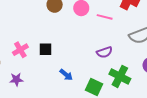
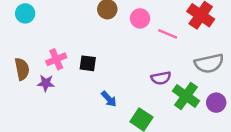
green cross: (120, 76) -> (186, 96), moved
purple star: (16, 80) -> (46, 83), moved

